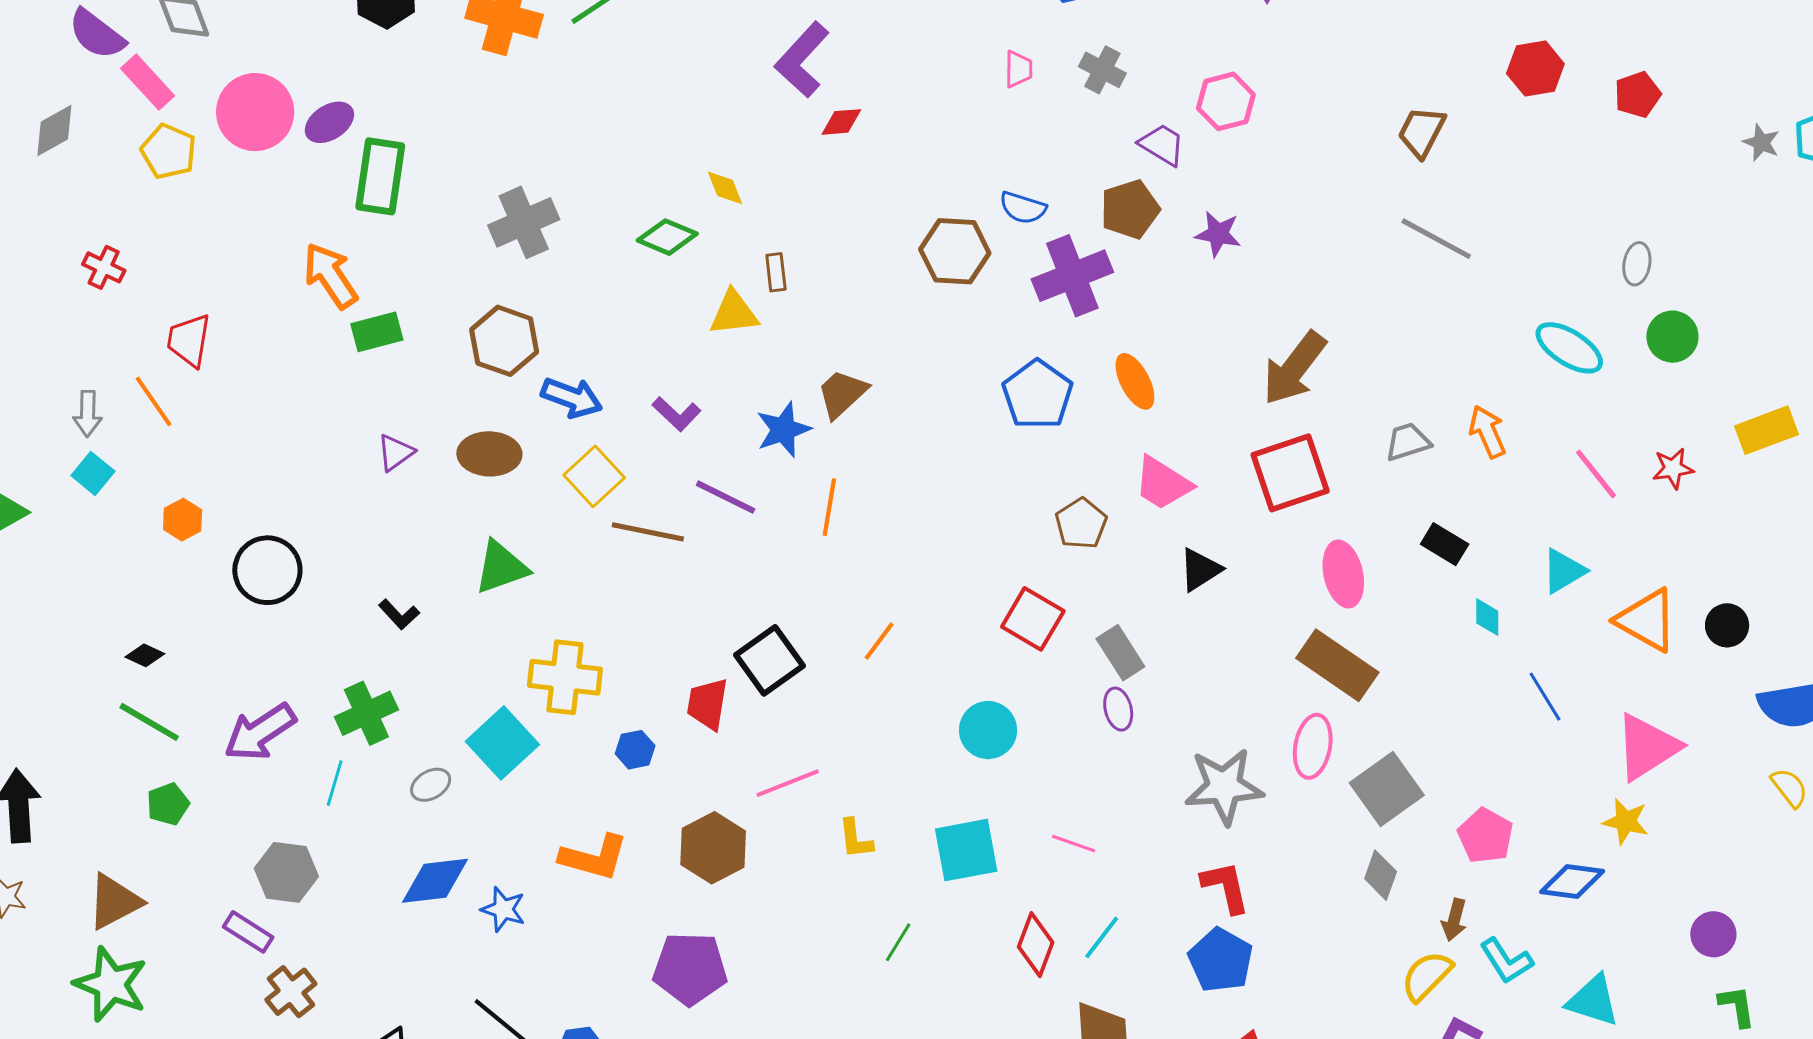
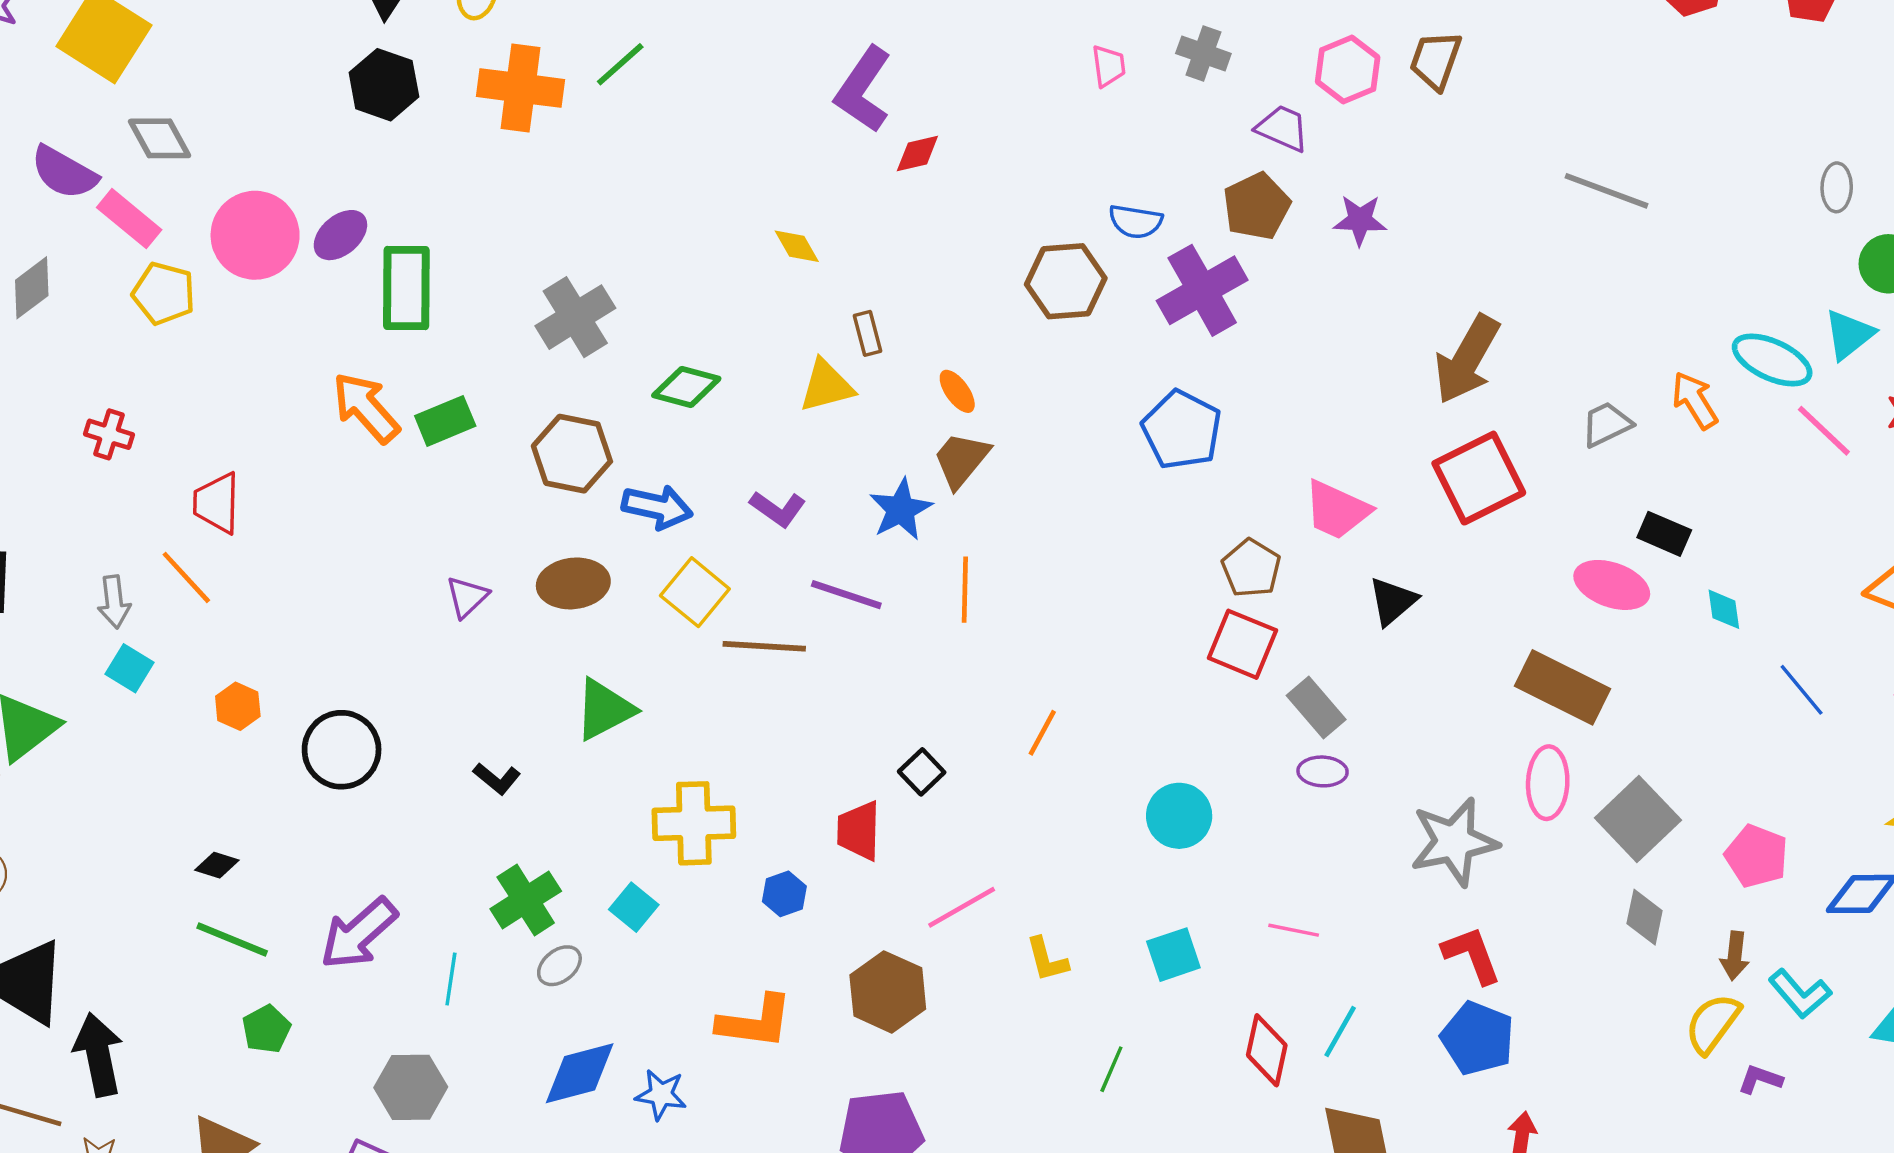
brown trapezoid: (1422, 132) -> (1436, 60), moved
green diamond: (667, 237) -> (686, 387), moved
green rectangle: (377, 332) -> (445, 421), moved
cyan ellipse: (1569, 348) -> (1772, 360), moved
orange ellipse: (1135, 381) -> (957, 391), moved, size x0.7
cyan triangle: (1564, 571) -> (1849, 335), moved
pink ellipse: (1343, 574) -> (1612, 585), moved, turned -50
red square: (1033, 619) -> (1242, 644), moved
black square: (769, 660) -> (922, 772), size x0.6
purple ellipse: (1118, 709) -> (1323, 771), turned -66
green cross: (366, 713) -> (526, 900), moved
cyan square: (502, 743) -> (634, 907), size x0.6
cyan square: (966, 850) -> (1173, 955), size x0.7

